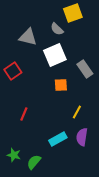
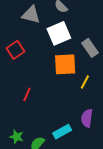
orange square: (61, 85) -> (65, 64), size x1.6
yellow line: (77, 112) -> (85, 82), moved
cyan rectangle: (58, 139) -> (62, 132), moved

